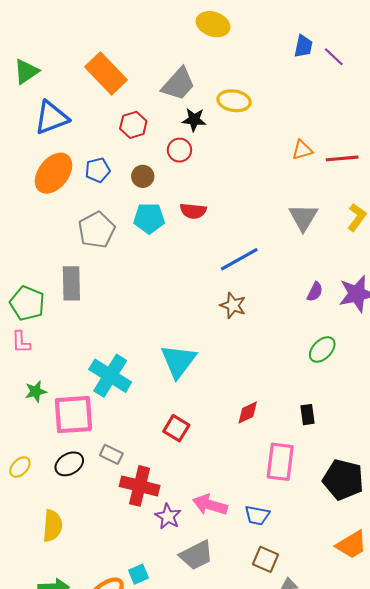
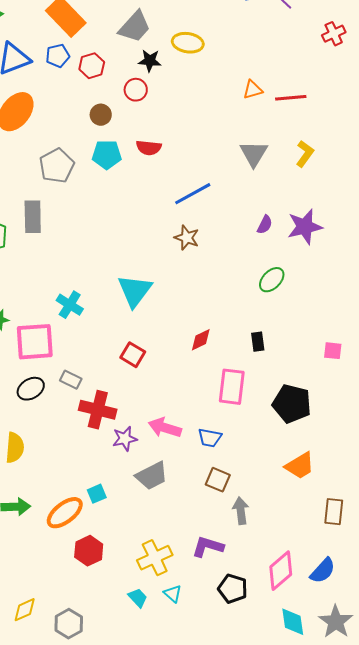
blue pentagon: (98, 170) -> (58, 56), moved
cyan cross: (110, 376) -> (70, 305), size x0.7
purple star: (168, 516) -> (125, 439), turned 30

